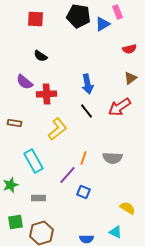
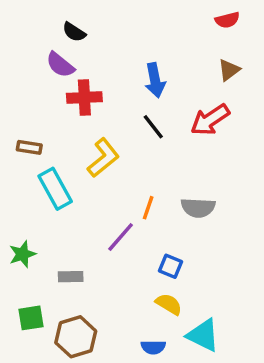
purple semicircle: (25, 82) -> (60, 65), moved
cyan rectangle: (34, 161) -> (55, 189), moved
blue square: (84, 192) -> (170, 266), moved
yellow semicircle: (128, 208) -> (169, 304), moved
cyan triangle: (116, 232) -> (203, 335), size x1.5

